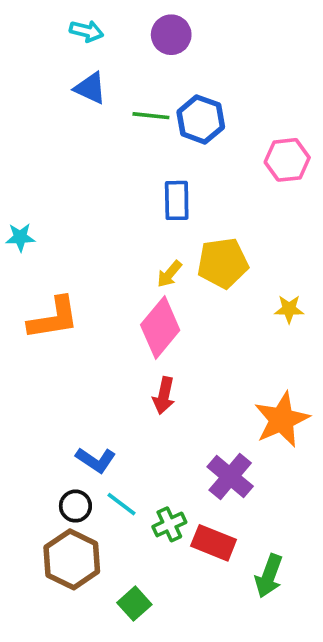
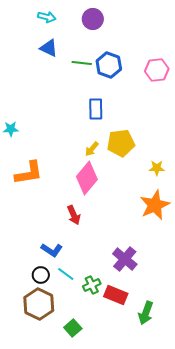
pink hexagon: (287, 160) -> (157, 70), moved
red arrow: (164, 396) -> (74, 215), moved, turned -36
orange star: (282, 419) -> (155, 205), moved

